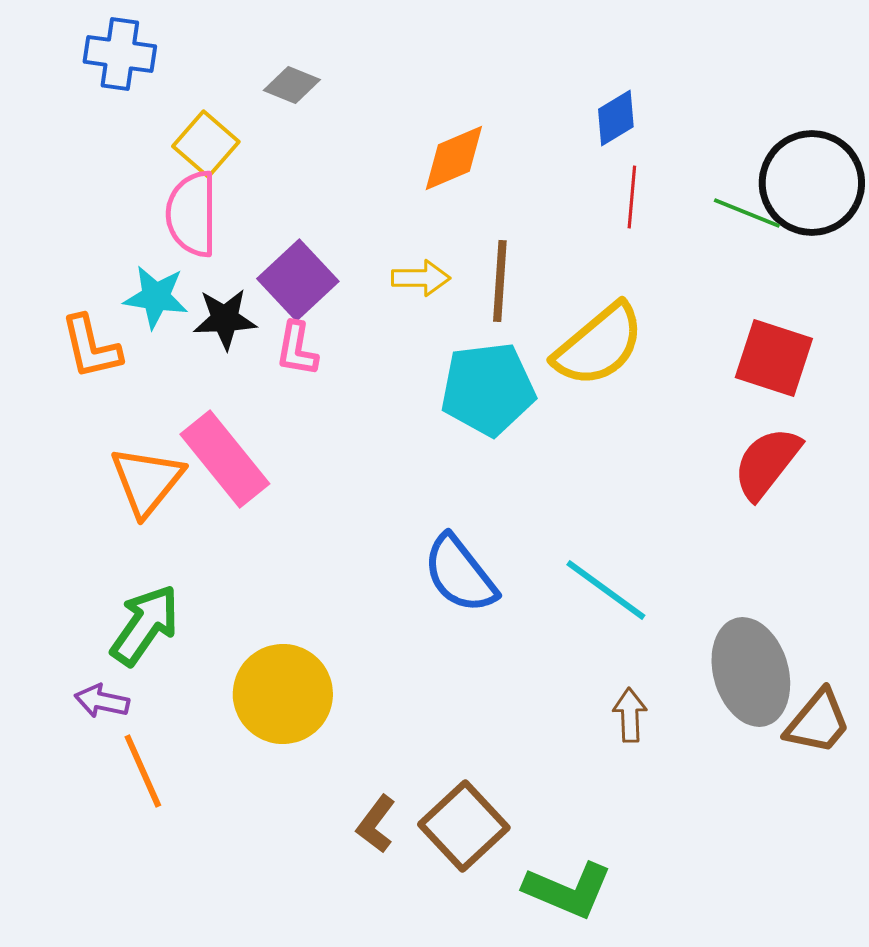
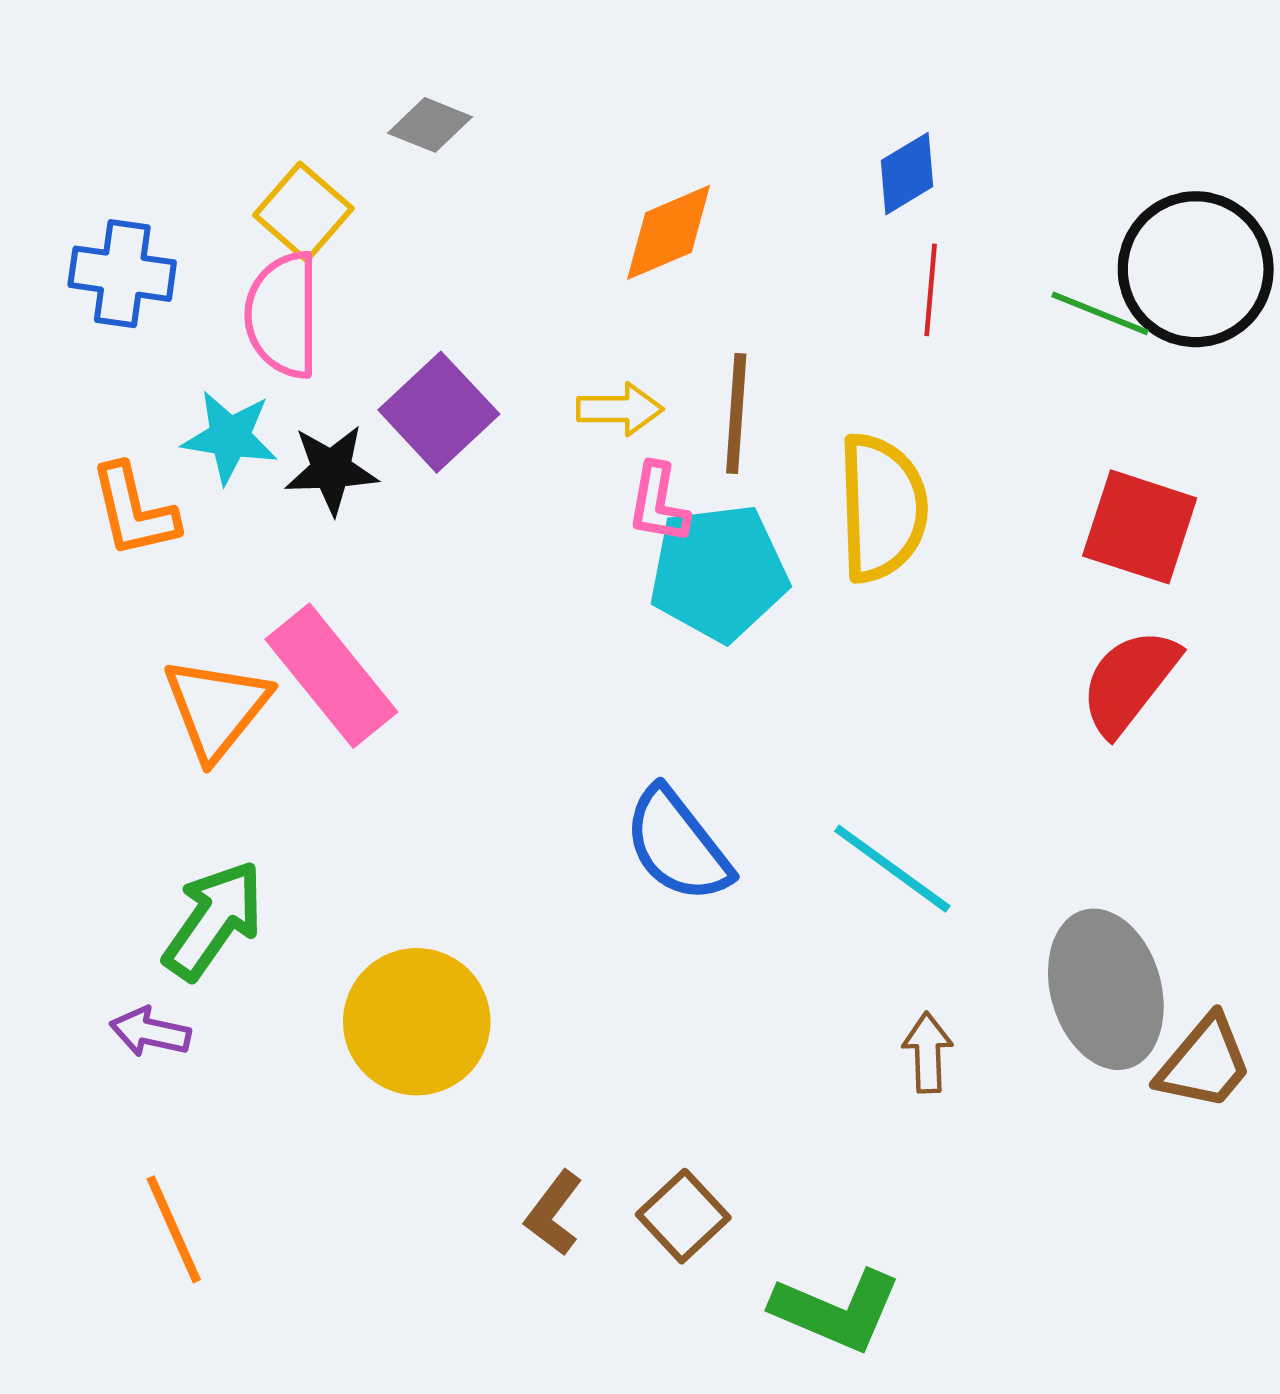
blue cross: (120, 54) -> (122, 274), moved
yellow semicircle: (599, 345) -> (882, 508), turned -52
pink L-shape: (297, 349) -> (658, 503), moved
orange line: (143, 771) -> (174, 1229), moved
brown square: (464, 826) -> (683, 1216), size x0.7

